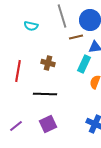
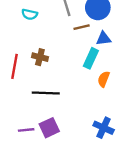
brown cross: (48, 63) -> (40, 57), moved
purple line: (16, 126) -> (26, 130), moved, turned 32

